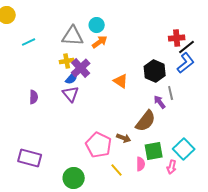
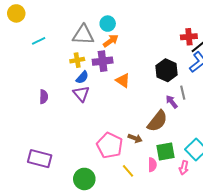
purple cross: (81, 68) -> (103, 61), moved, turned 36
orange triangle: (121, 81) -> (123, 80), moved

